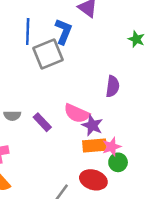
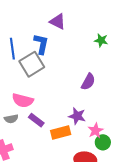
purple semicircle: (113, 86) -> (88, 82), turned 30
pink semicircle: (77, 113) -> (23, 100), moved
orange rectangle: (94, 145) -> (61, 132), moved

